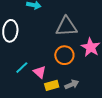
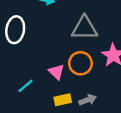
cyan line: (22, 68) -> (25, 86), moved
pink triangle: (40, 72) -> (56, 72), moved

